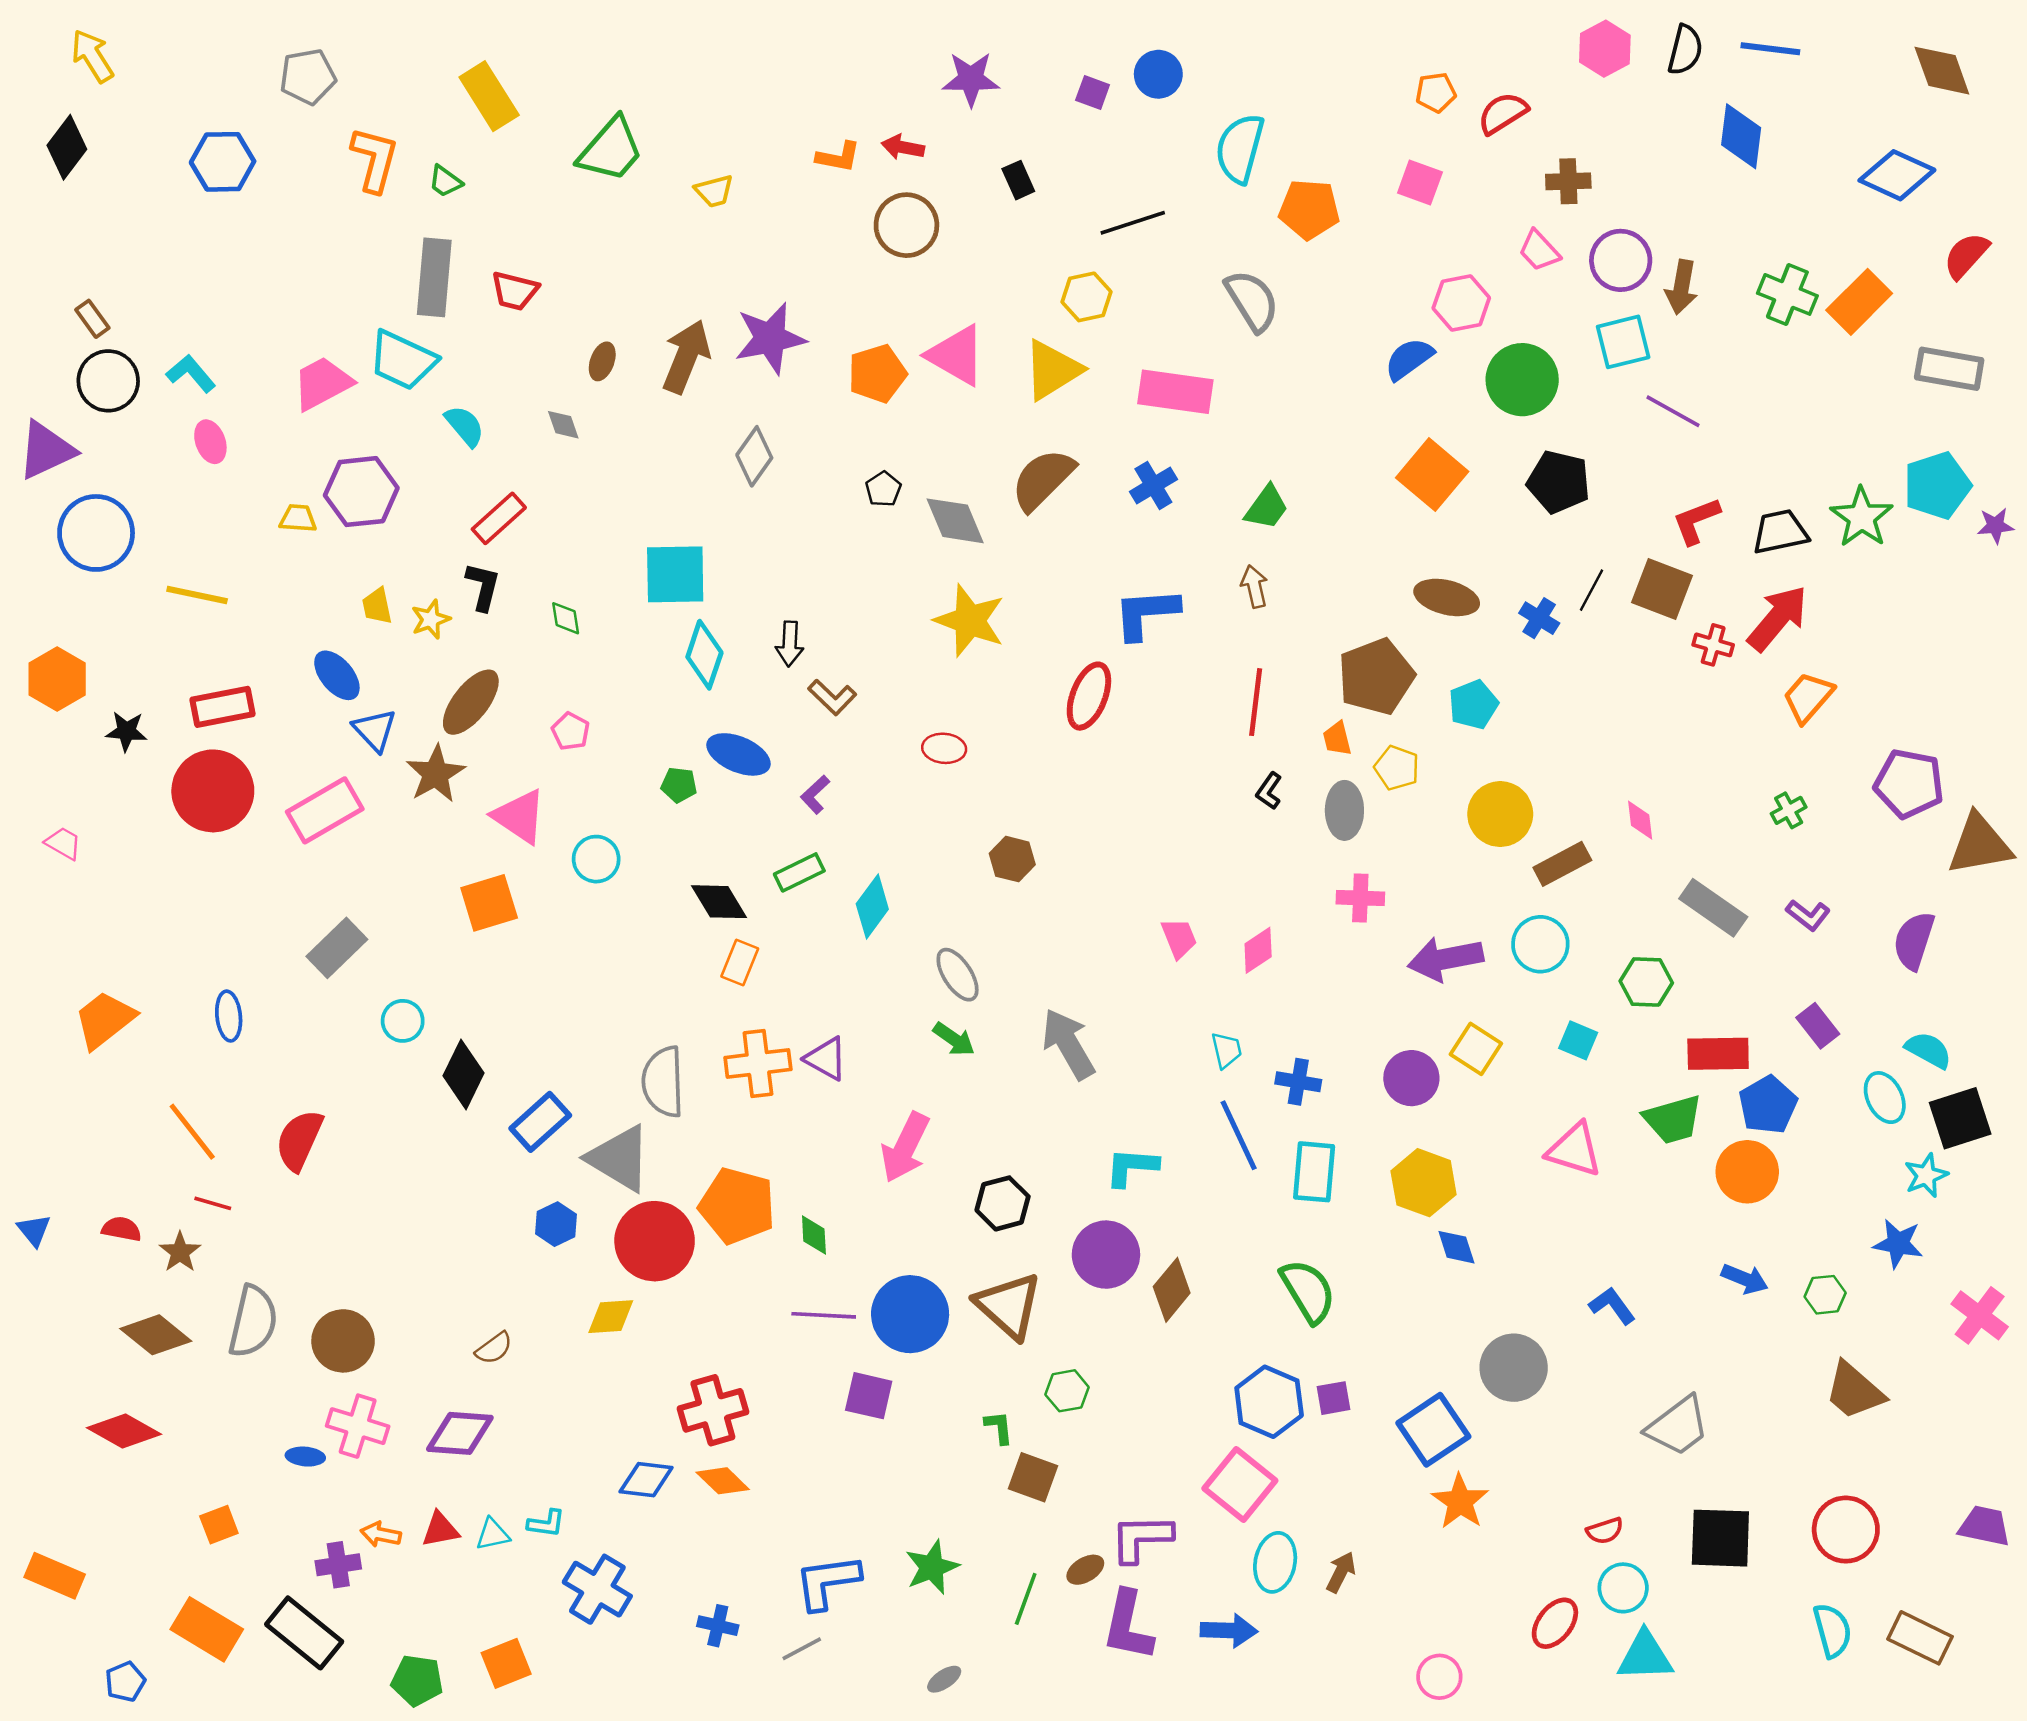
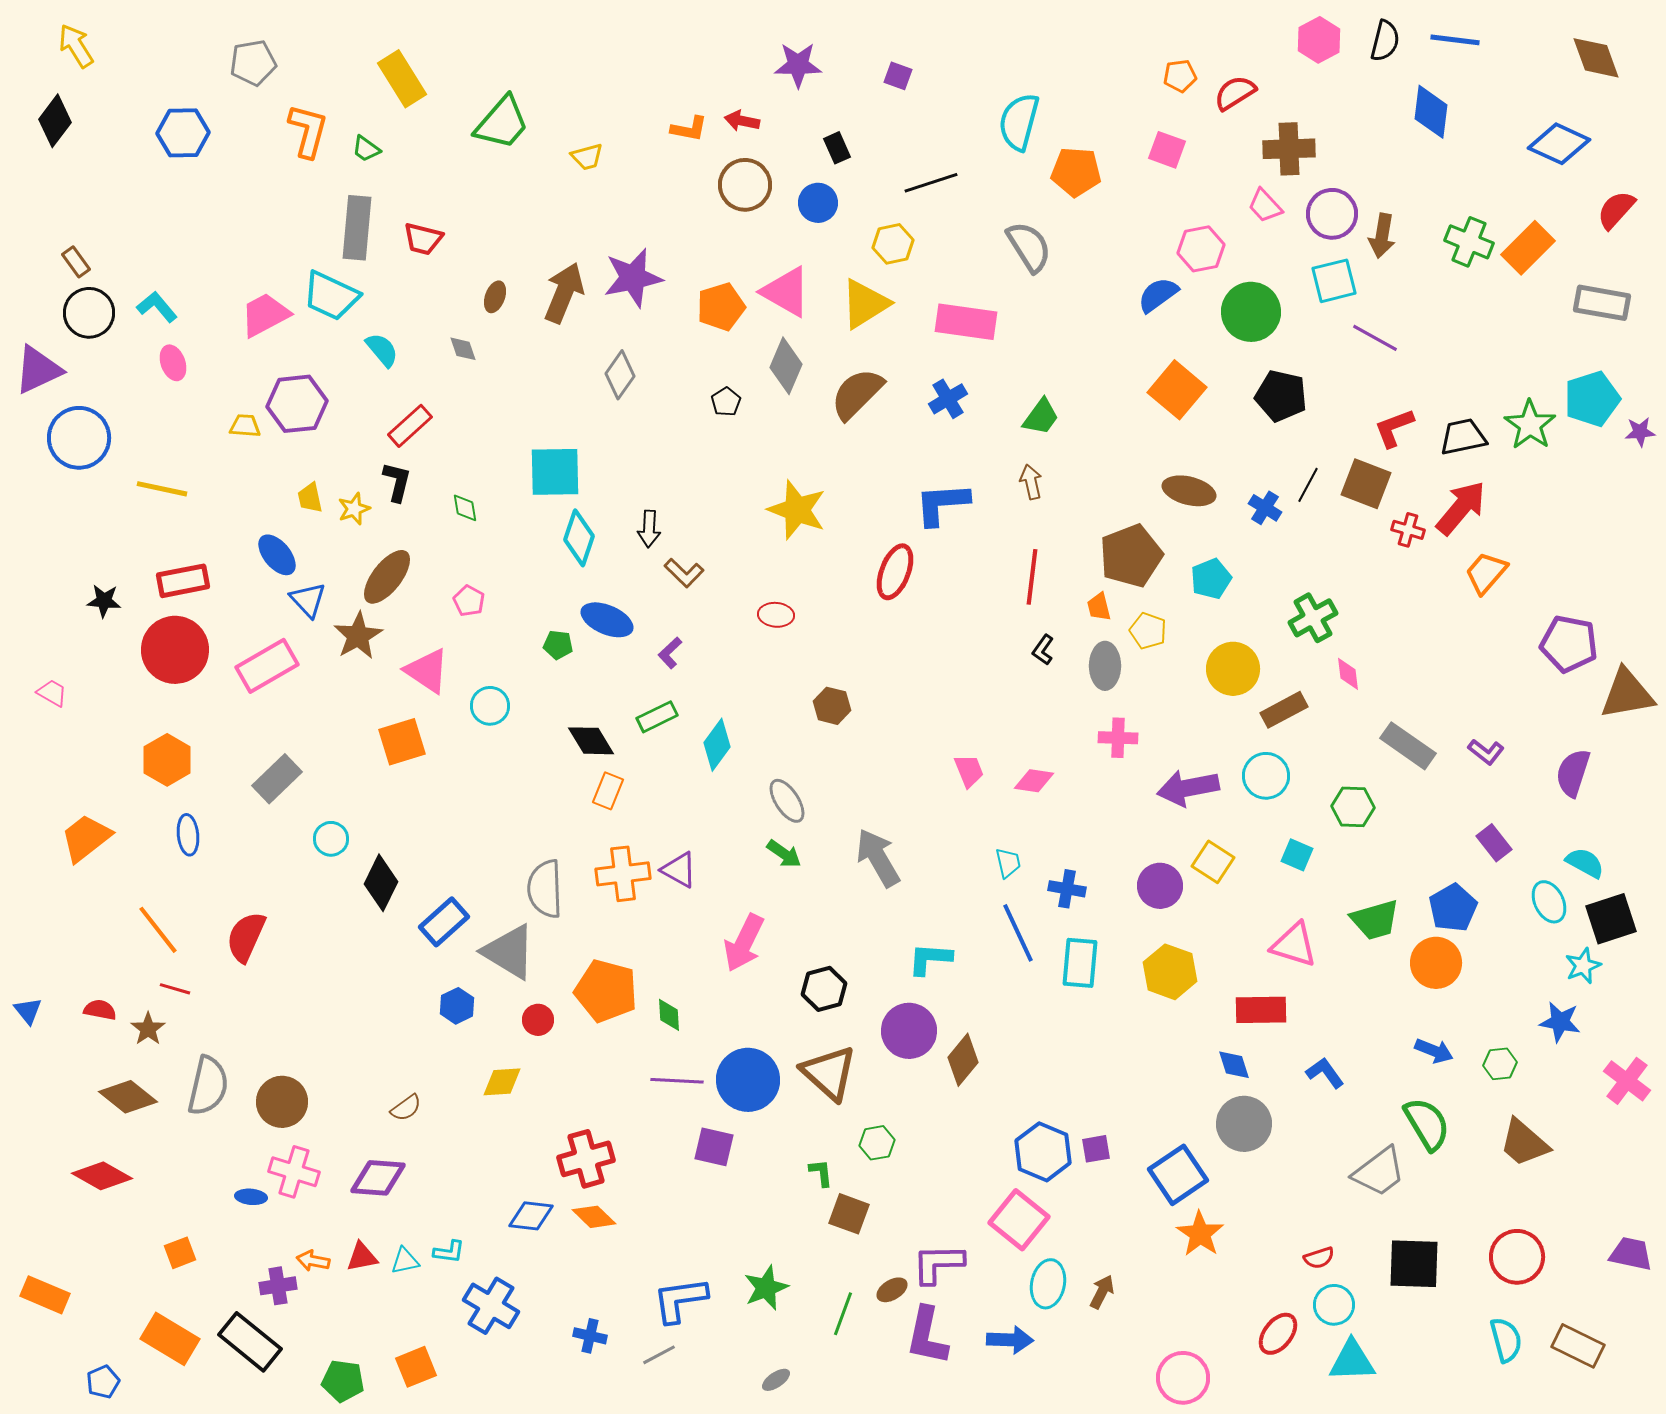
blue circle: (1158, 74) -> (818, 203), moved
brown cross: (1568, 181) -> (1289, 149), size x1.4
gray diamond: (955, 521) -> (786, 366), moved, turned 46
orange hexagon: (57, 679) -> (167, 760), moved
green cross: (1789, 810) -> (1313, 618), moved, size x1.6
pink diamond: (1258, 950) -> (1034, 781), turned 42
red rectangle: (1718, 1054) -> (1261, 1010), moved
red circle: (655, 1241) -> (538, 1020), size x0.5
blue diamond: (1456, 1247) -> (1234, 1065), moved
green semicircle: (1308, 1291) -> (1427, 1124), moved
pink circle: (1439, 1677) -> (1183, 1378), size x1.4

